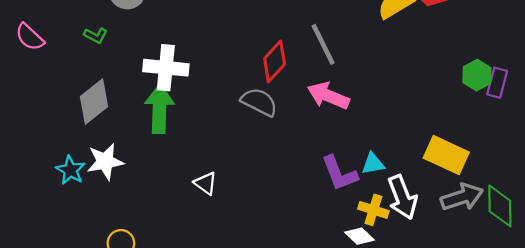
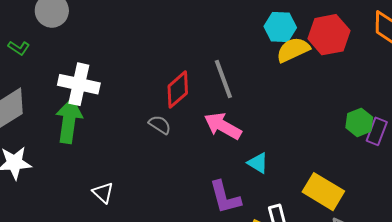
gray semicircle: (259, 102) -> (160, 125), size x0.7
cyan triangle: (373, 164) -> (258, 163), moved, turned 35

